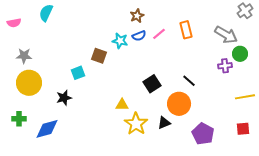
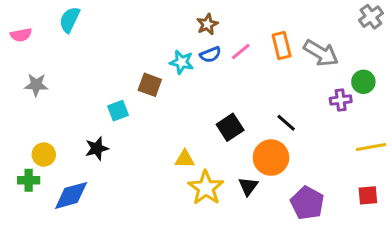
gray arrow: (226, 35) -> (321, 53), moved
yellow circle: (29, 83) -> (44, 155), moved, size x0.6
black triangle: (164, 123) -> (248, 186), turned -32

